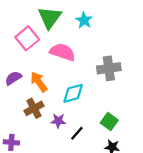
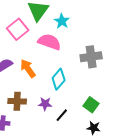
cyan star: (84, 20) -> (62, 21), moved
cyan diamond: (73, 93) -> (59, 79), turned -35
brown cross: (34, 108) -> (17, 101), moved, turned 30

